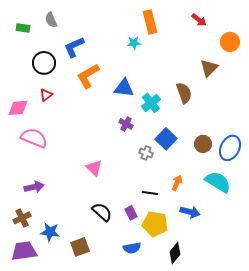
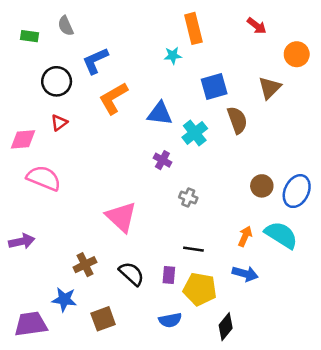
blue square: (166, 139) -> (214, 86), moved, turned 30
pink triangle: (94, 168) -> (121, 217), size x1.5
orange arrow: (177, 183) -> (245, 236), moved
purple arrow: (34, 187) -> (22, 241), moved
purple rectangle: (131, 213) -> (169, 275), turned 32
brown cross: (22, 218) -> (85, 265), moved

